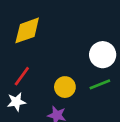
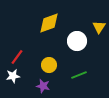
yellow diamond: (27, 30) -> (49, 23), moved
green line: (100, 84) -> (79, 75), moved

